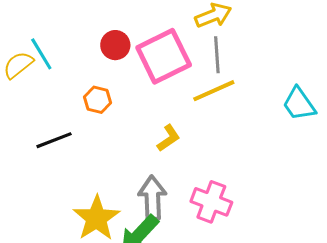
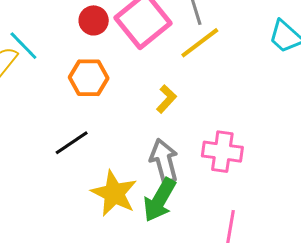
orange hexagon: (98, 100) -> (89, 78), size x1.4
black line: (54, 140) -> (72, 143), moved

